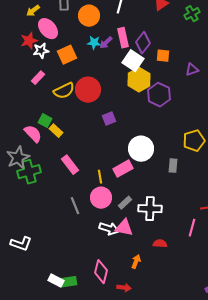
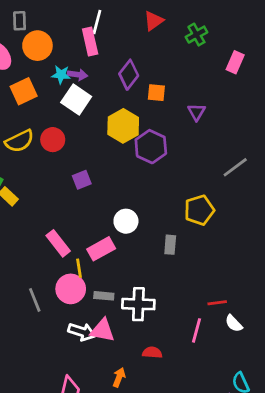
orange circle: (89, 16) -> (37, 46), moved
pink rectangle: (123, 38) -> (90, 41), moved
purple arrow: (106, 43) -> (78, 75), turned -128
white square: (133, 61) -> (76, 100), moved
purple triangle: (192, 70) -> (196, 112), turned -40
red circle: (88, 90) -> (53, 140), size x0.7
white circle: (141, 149) -> (126, 221), size x0.7
pink rectangle: (70, 165) -> (58, 243), moved
yellow line: (100, 177) -> (79, 268), moved
gray rectangle: (125, 203) -> (104, 296), turned 48

